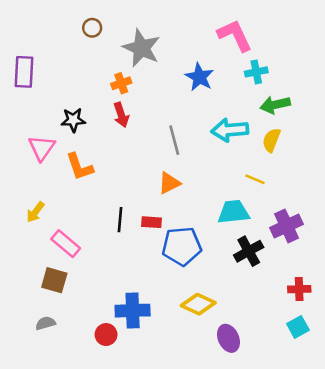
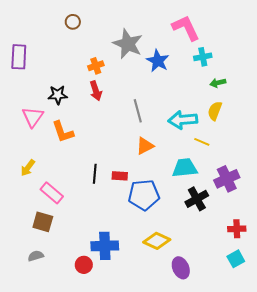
gray star: (141, 48) -> (128, 44), moved
green arrow: (275, 105) -> (218, 83), size x0.7
cyan arrow: (230, 130) -> (183, 120), moved
orange triangle: (169, 183) -> (145, 146), moved

